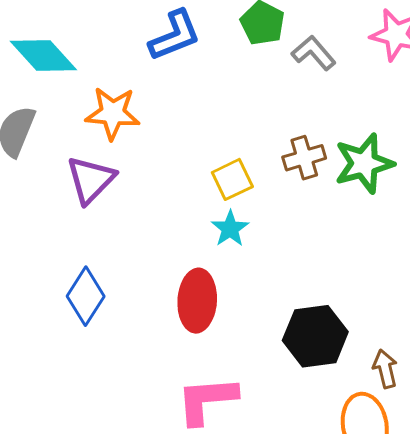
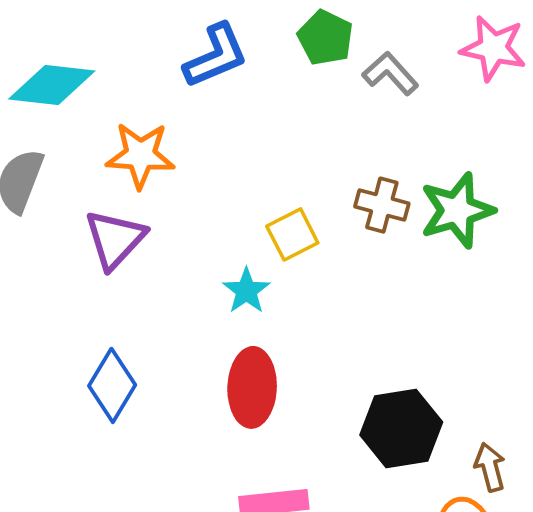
cyan diamond: (43, 55) -> (52, 85), turned -40
brown cross: (304, 158) -> (382, 205), turned 33
cyan star: (230, 229) -> (246, 291), moved

